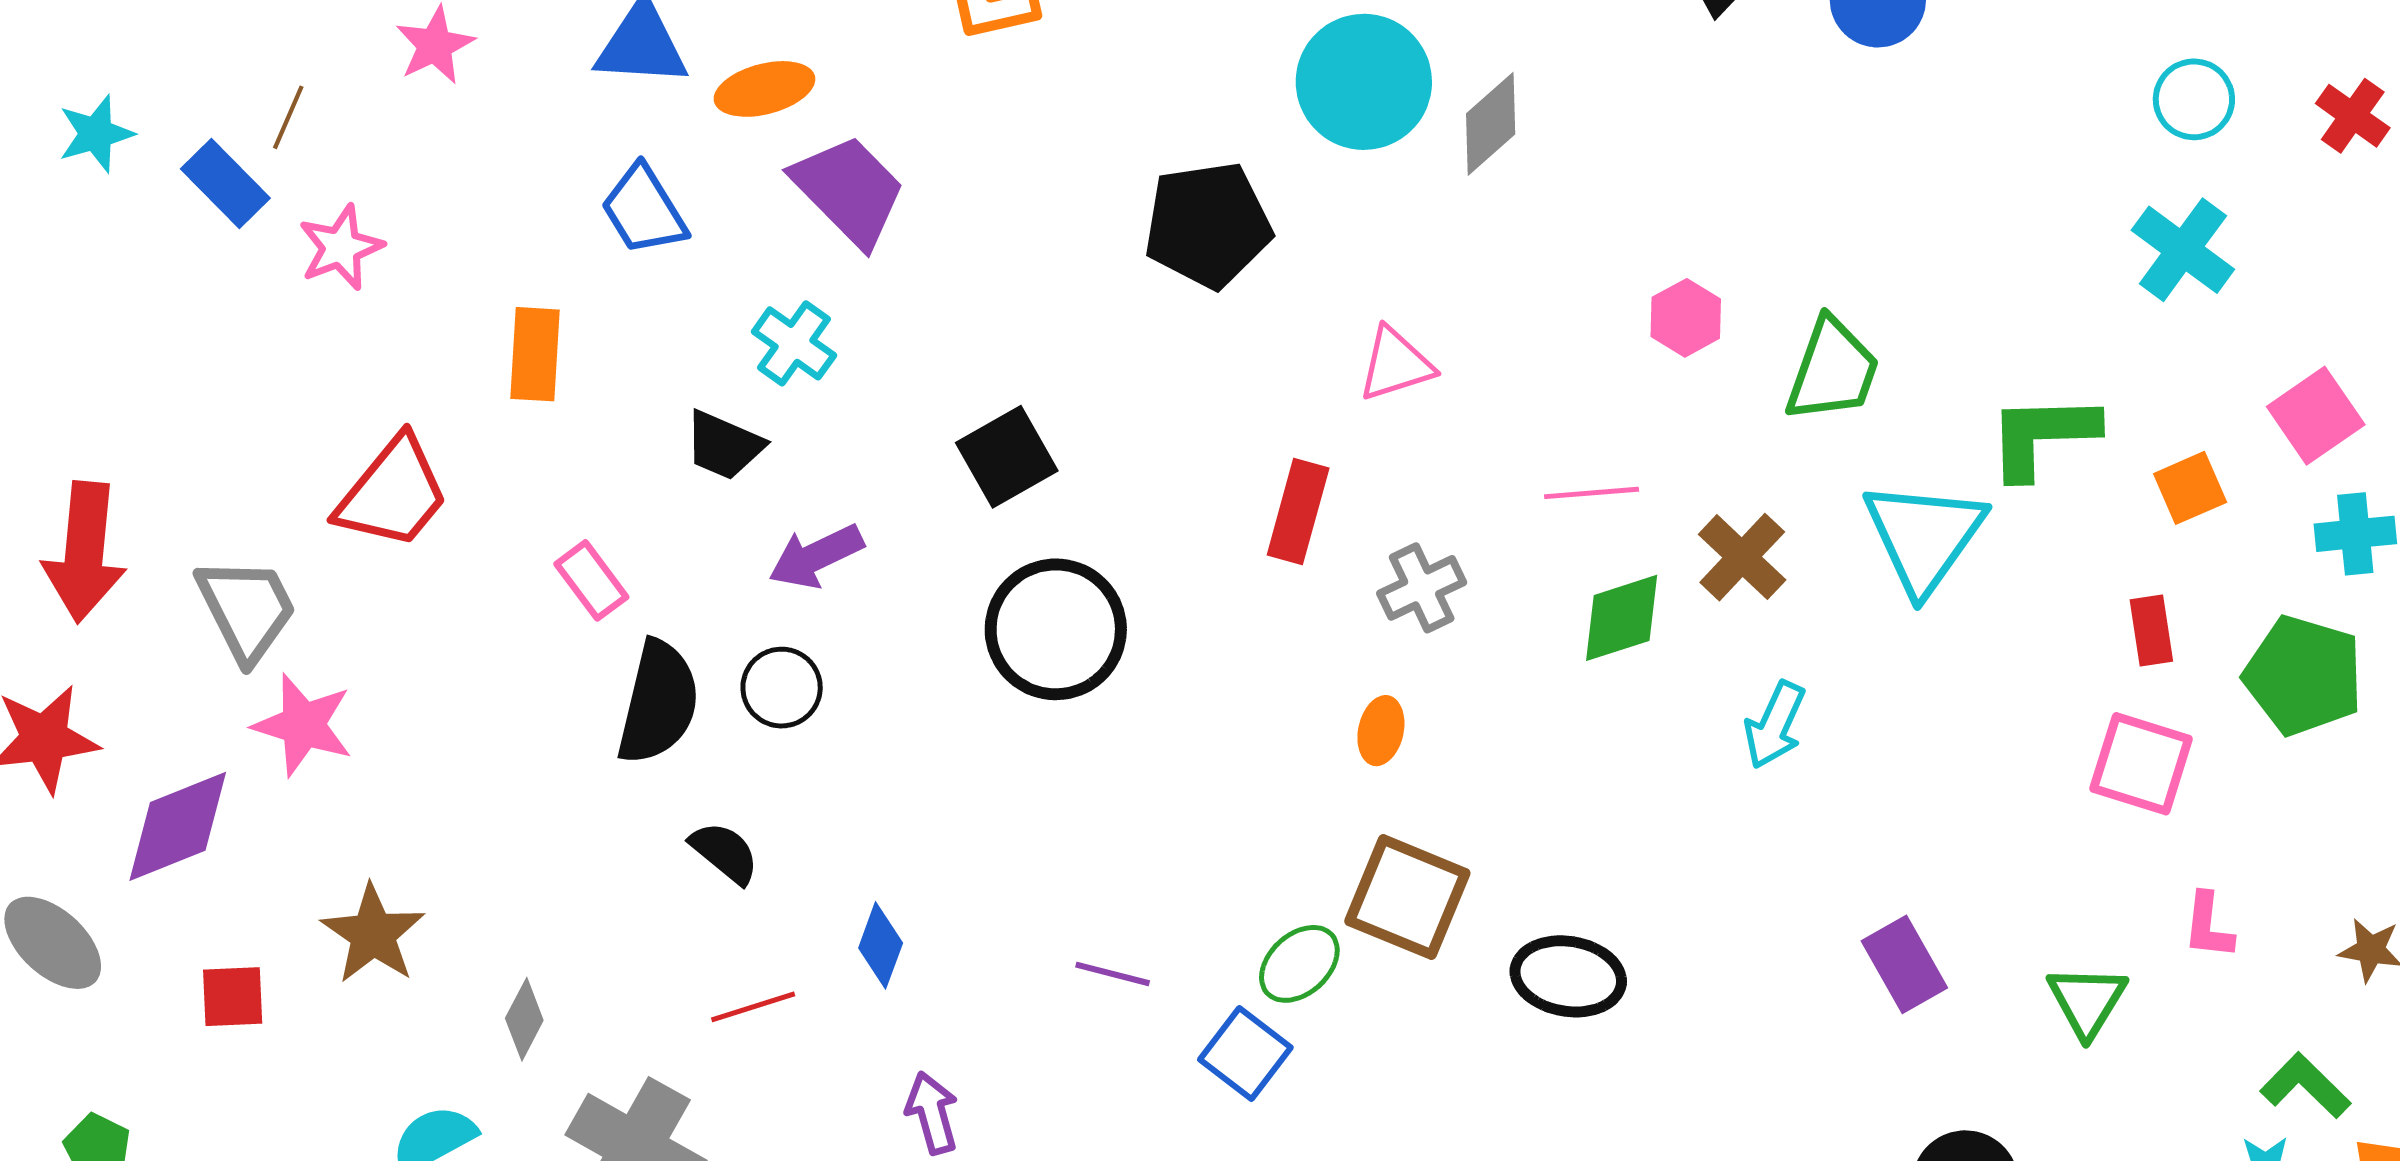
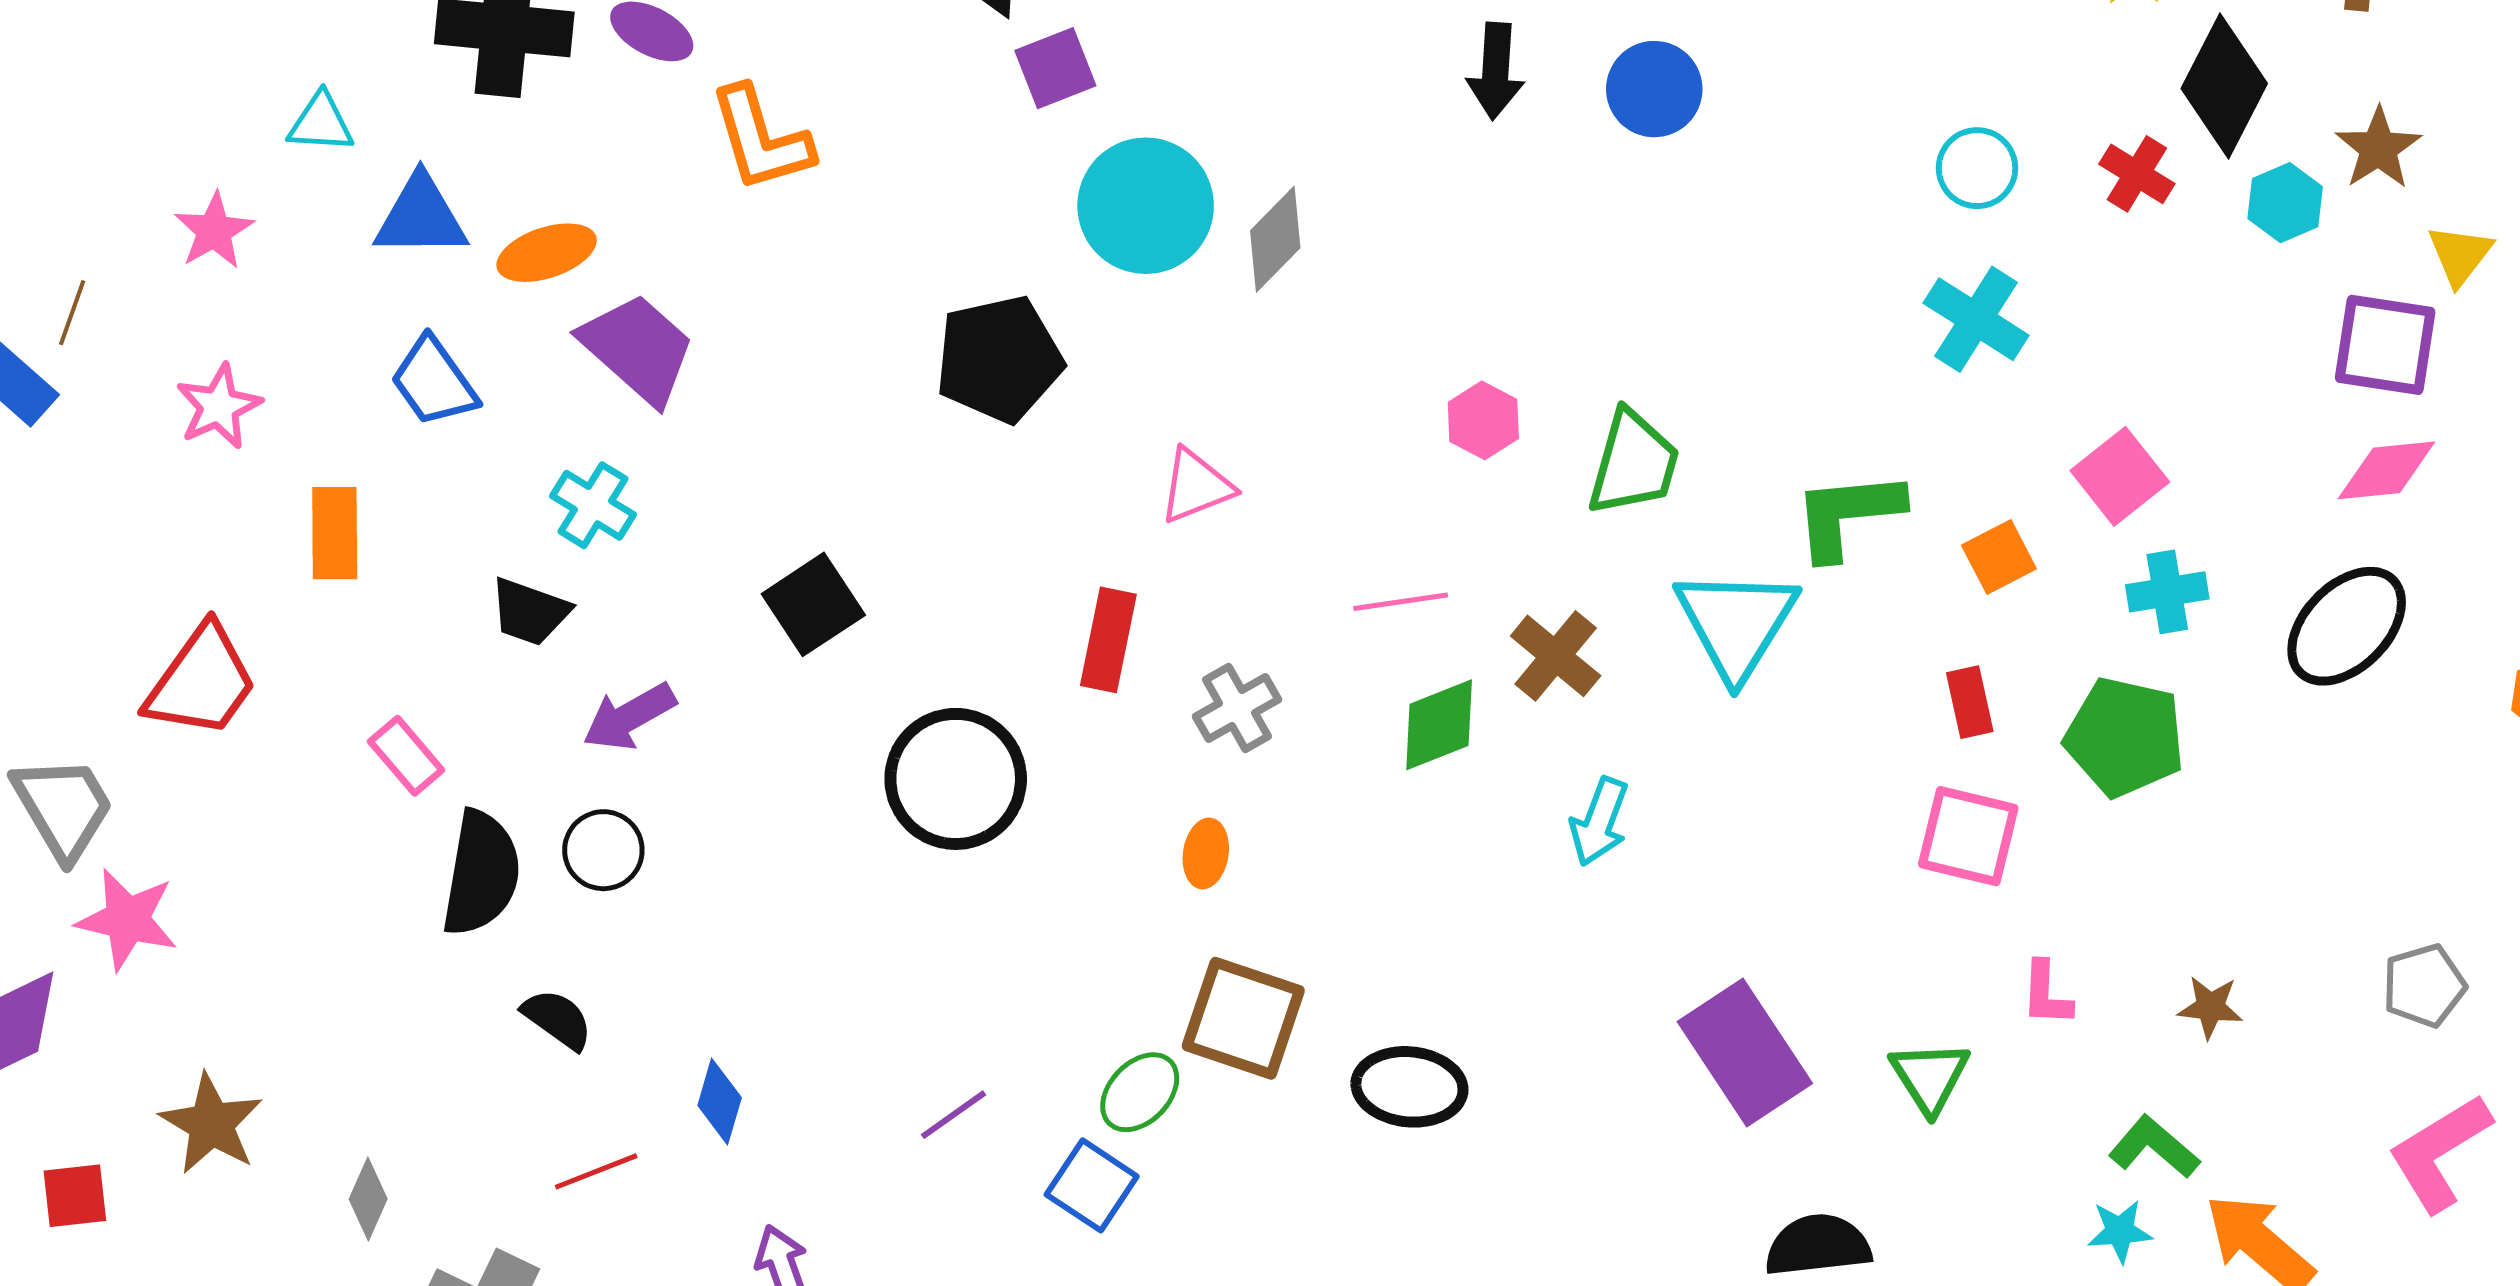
pink star: (341, 247) -> (219, 406), moved
black circle: (1056, 629) -> (956, 779), moved
purple rectangle: (1904, 964) -> (1745, 1053), size x1.5
purple line: (1113, 974) -> (954, 1115), turned -46

